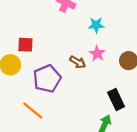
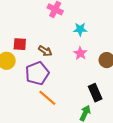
brown arrow: (78, 62) -> (45, 51), moved
orange line: (33, 110) -> (47, 98), moved

